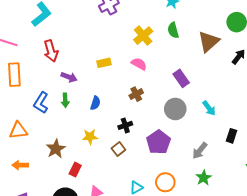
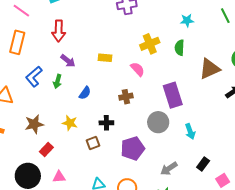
purple rectangle: (181, 78) -> (173, 95), size x1.4

